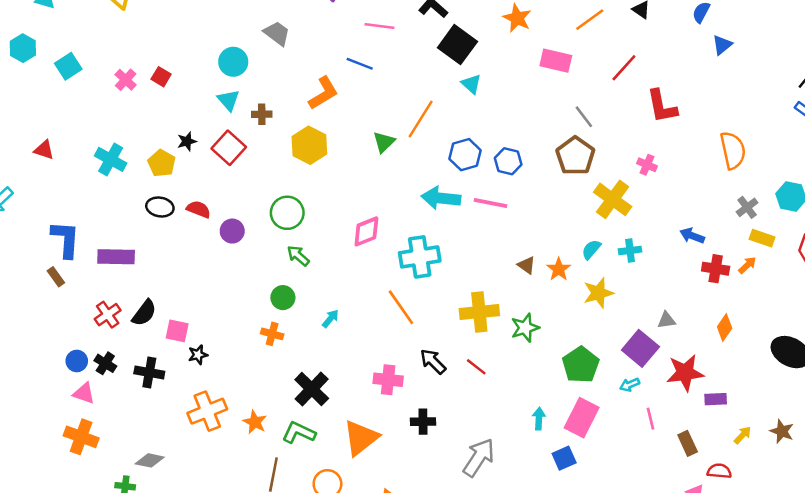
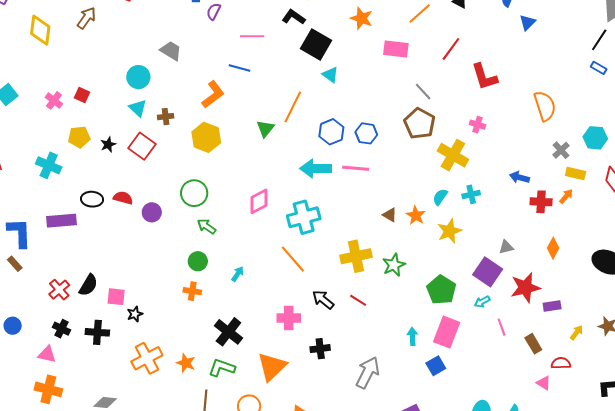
yellow pentagon: (162, 163) -> (79, 137), moved, turned -30
purple rectangle: (116, 257) -> (62, 221), moved
blue circle: (77, 361) -> (13, 326), moved

